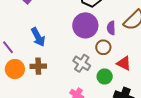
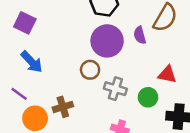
blue arrow: (38, 37) -> (32, 62), moved
brown circle: (103, 47) -> (90, 70), moved

